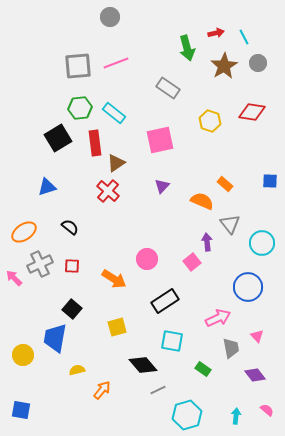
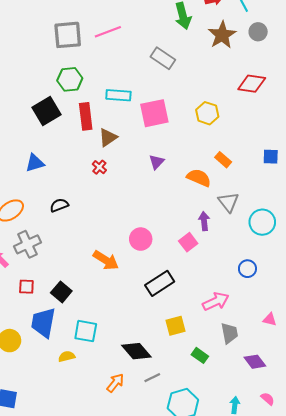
cyan rectangle: (114, 113) -> (118, 95), moved, turned -35
yellow hexagon: (210, 121) -> (207, 113), moved
red cross: (108, 191) -> (99, 167), size x0.6
black semicircle: (70, 227) -> (59, 205), turned -60
red square: (72, 266) -> (26, 287), moved
blue circle: (248, 287) -> (247, 269), size x0.6
yellow square: (117, 327) -> (176, 326), moved
pink triangle: (257, 336) -> (270, 319), moved, turned -32
cyan square: (172, 341) -> (86, 331), moved
orange arrow: (102, 390) -> (115, 383), moved

